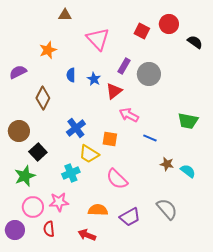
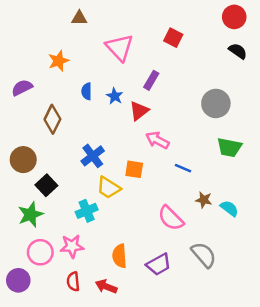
red circle: (169, 24) -> (234, 17), moved
gray circle: (149, 74) -> (216, 103), moved
pink semicircle: (117, 179) -> (171, 218), moved
orange semicircle: (98, 210) -> (120, 256), turned -96
red semicircle: (49, 229) -> (73, 282), moved

